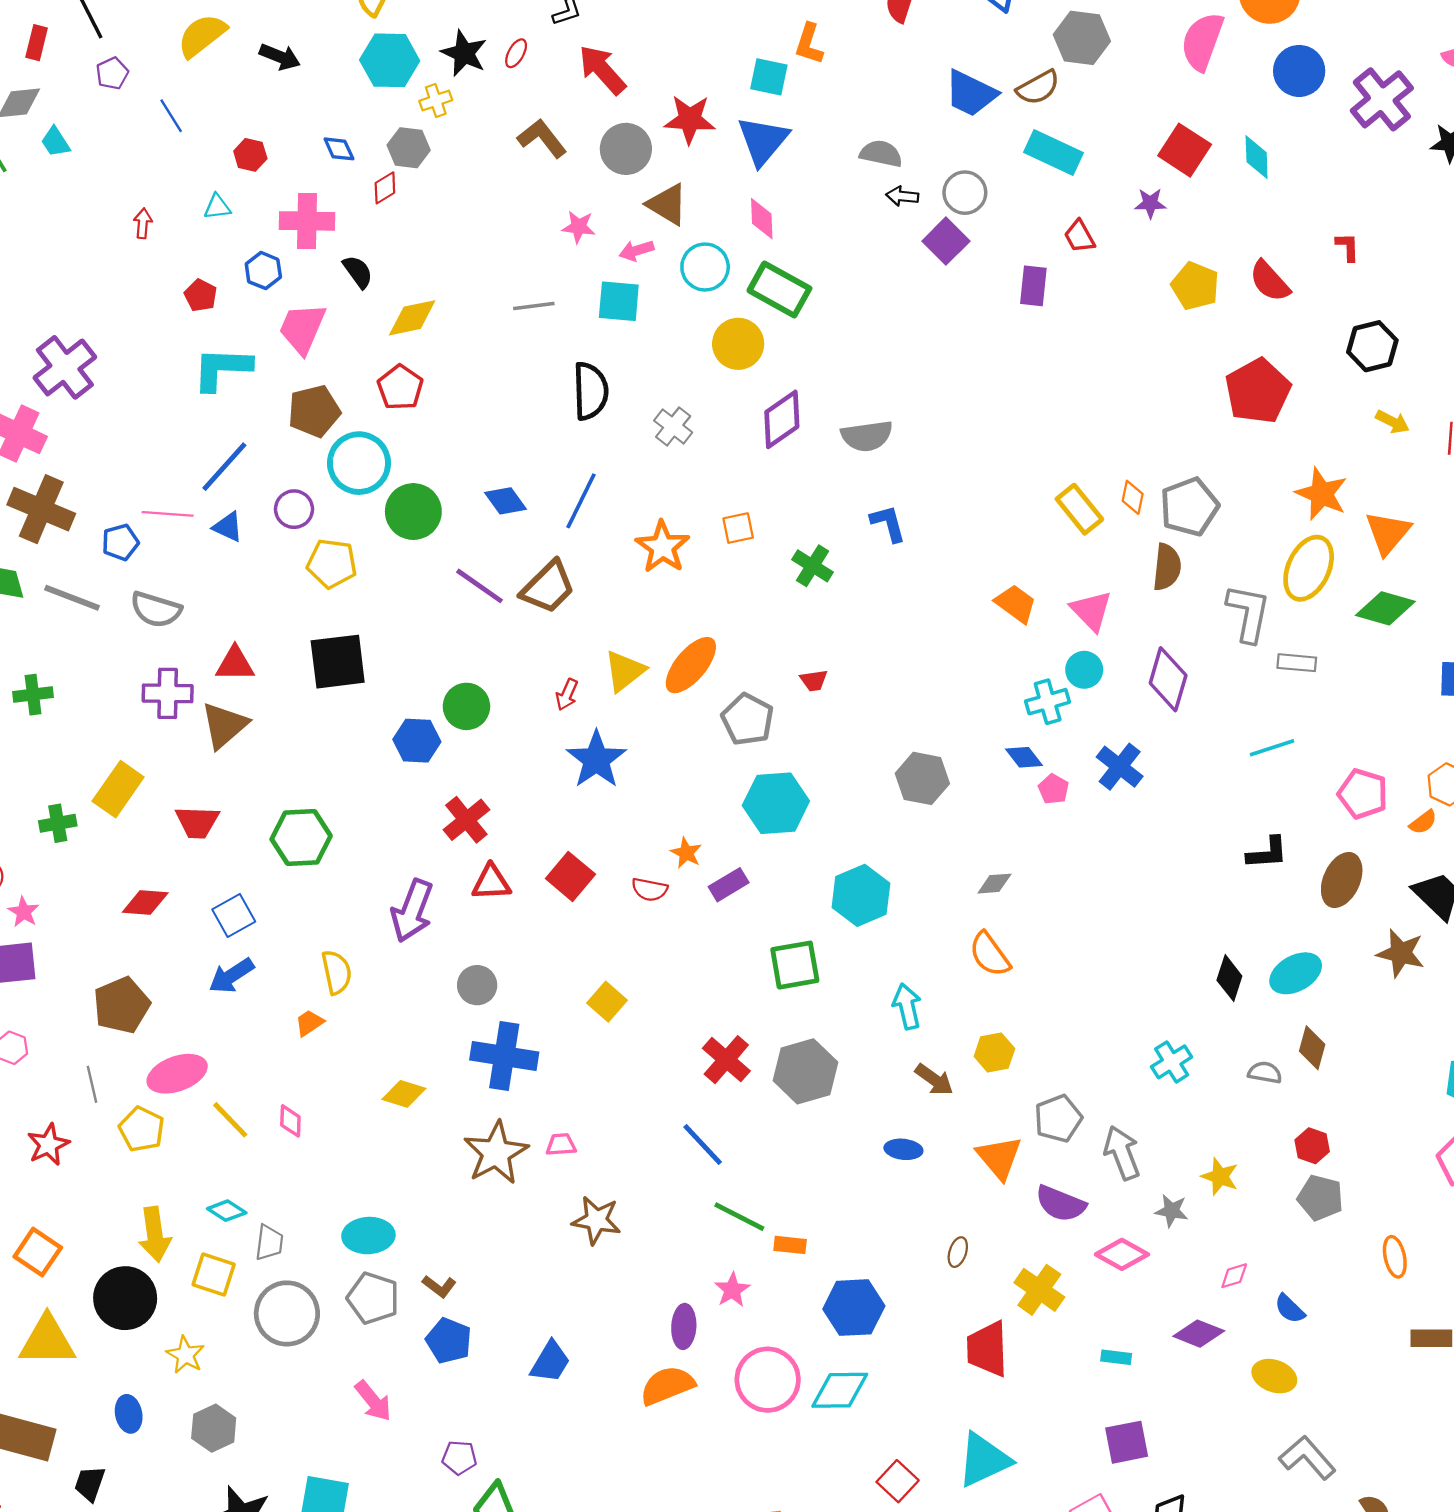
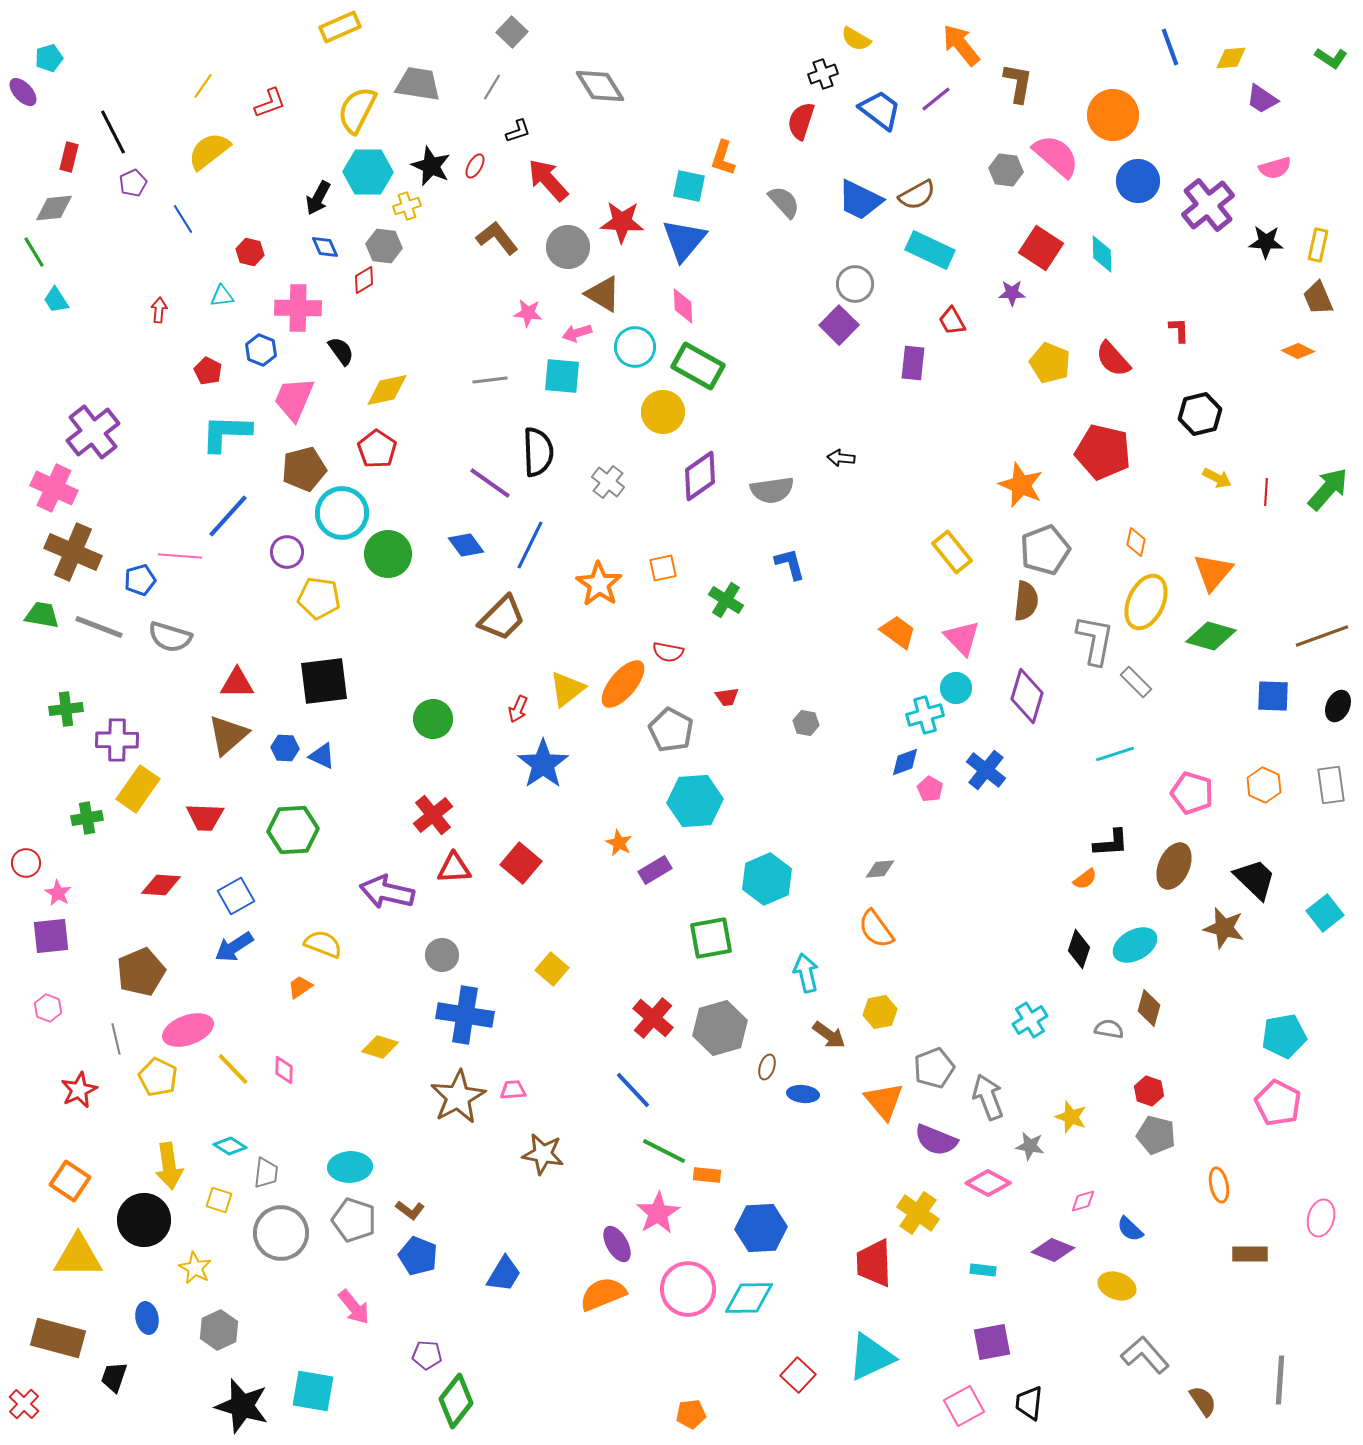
gray hexagon: (1082, 38) -> (1006, 170), moved, size x0.7
pink semicircle: (1202, 41) -> (1056, 156), turned 111
black arrow: (280, 57) -> (318, 198), moved, turned 96
cyan trapezoid: (55, 142) -> (56, 300), moved
gray semicircle: (881, 154) -> (784, 202), moved, turned 36
black arrow: (902, 196) -> (841, 458), moved
red pentagon: (1258, 391) -> (1103, 452), turned -30
orange star: (1322, 494) -> (1021, 485), moved
orange diamond: (1133, 497) -> (1136, 542), moved
blue triangle: (228, 527) -> (322, 756), moved
purple line: (479, 586) -> (490, 483), moved
gray rectangle: (1297, 663) -> (1136, 682), turned 40
purple cross: (168, 693) -> (117, 740), moved
blue hexagon: (417, 741) -> (285, 748), moved, size x0.7
blue diamond: (1024, 757) -> (905, 762), turned -72
gray hexagon: (922, 778) -> (806, 723), moved, size x0.6
orange semicircle: (1423, 822) -> (1085, 879), moved
red semicircle: (650, 889) -> (668, 652), moved
purple arrow: (412, 911) -> (387, 892), turned 82
yellow semicircle: (337, 972) -> (323, 944), turned -57
brown ellipse: (958, 1252) -> (767, 1067), moved
yellow square: (214, 1275) -> (219, 1200), size x0.7
pink star: (732, 1290) -> (658, 1213), size x1.4
purple ellipse: (684, 1326) -> (617, 1244), turned -33

